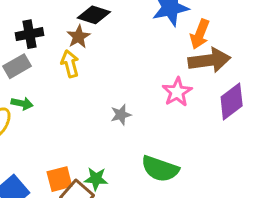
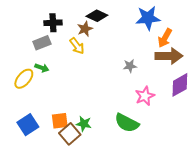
yellow arrow: (70, 64) -> (77, 46), turned 150
pink star: (177, 92) -> (145, 96), moved
gray star: (121, 115) -> (130, 66), moved

